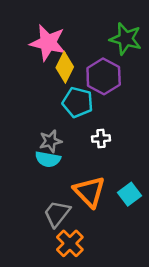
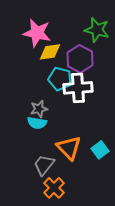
yellow diamond: (65, 67) -> (50, 52), turned 55
white cross: (101, 139) -> (78, 88), moved, size x2.0

